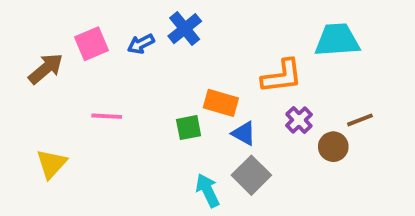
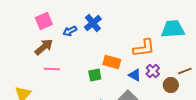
pink square: (91, 44) -> (44, 21), moved
brown arrow: (46, 69) -> (44, 47), moved
blue triangle: (244, 133) -> (135, 75), moved

